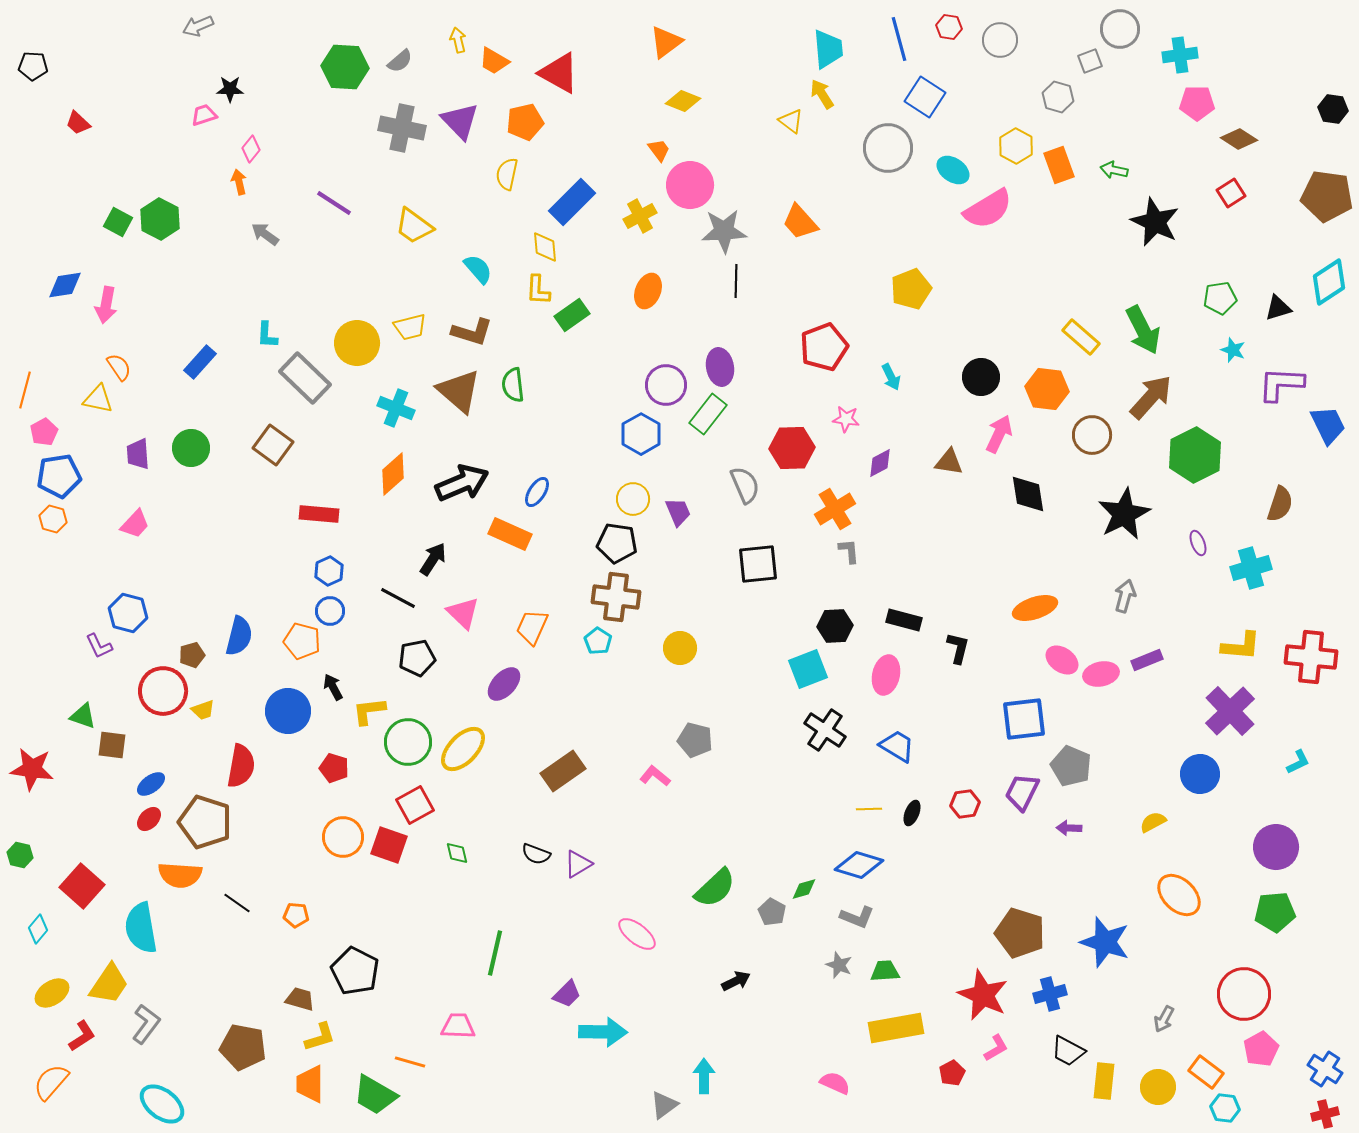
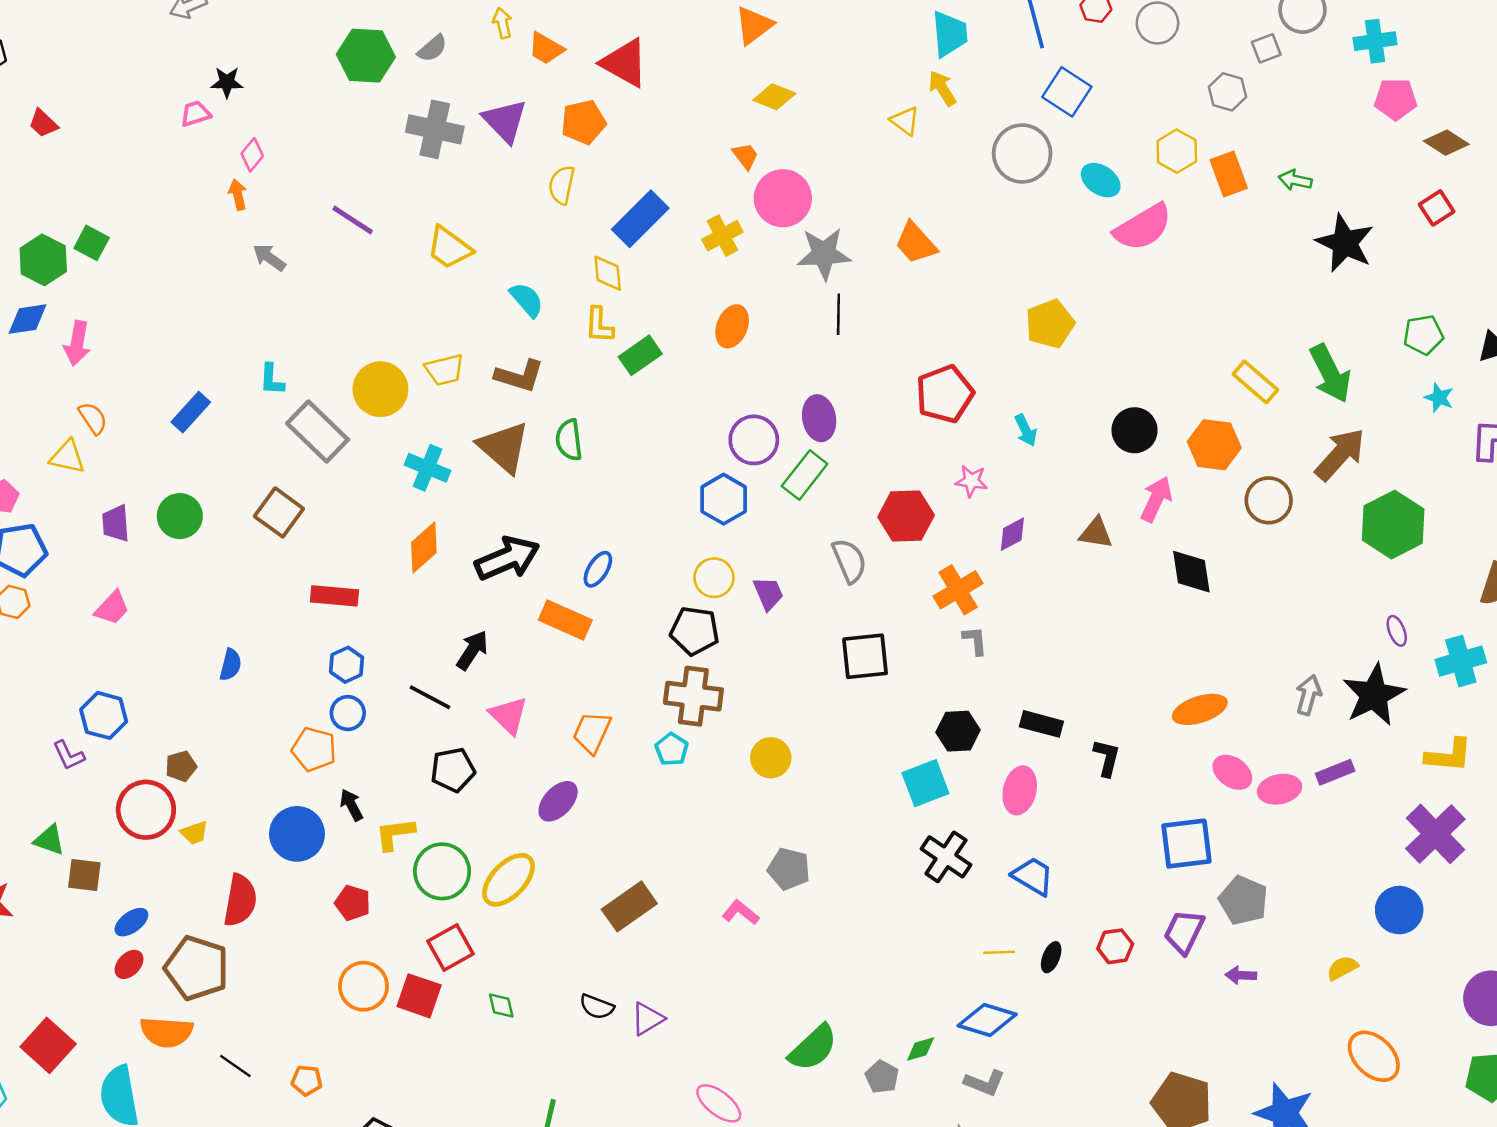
green hexagon: (160, 219) -> (43, 260), moved
black star: (1124, 514) -> (1374, 695), moved
blue semicircle: (239, 636) -> (231, 665), moved, size x0.7

